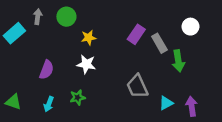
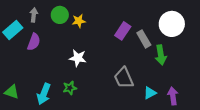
white circle: (190, 27) -> (172, 24), size x1.6
yellow star: (89, 38) -> (79, 21), moved
purple semicircle: (47, 70) -> (34, 42), moved
cyan arrow: (49, 104) -> (44, 94), size x1.5

